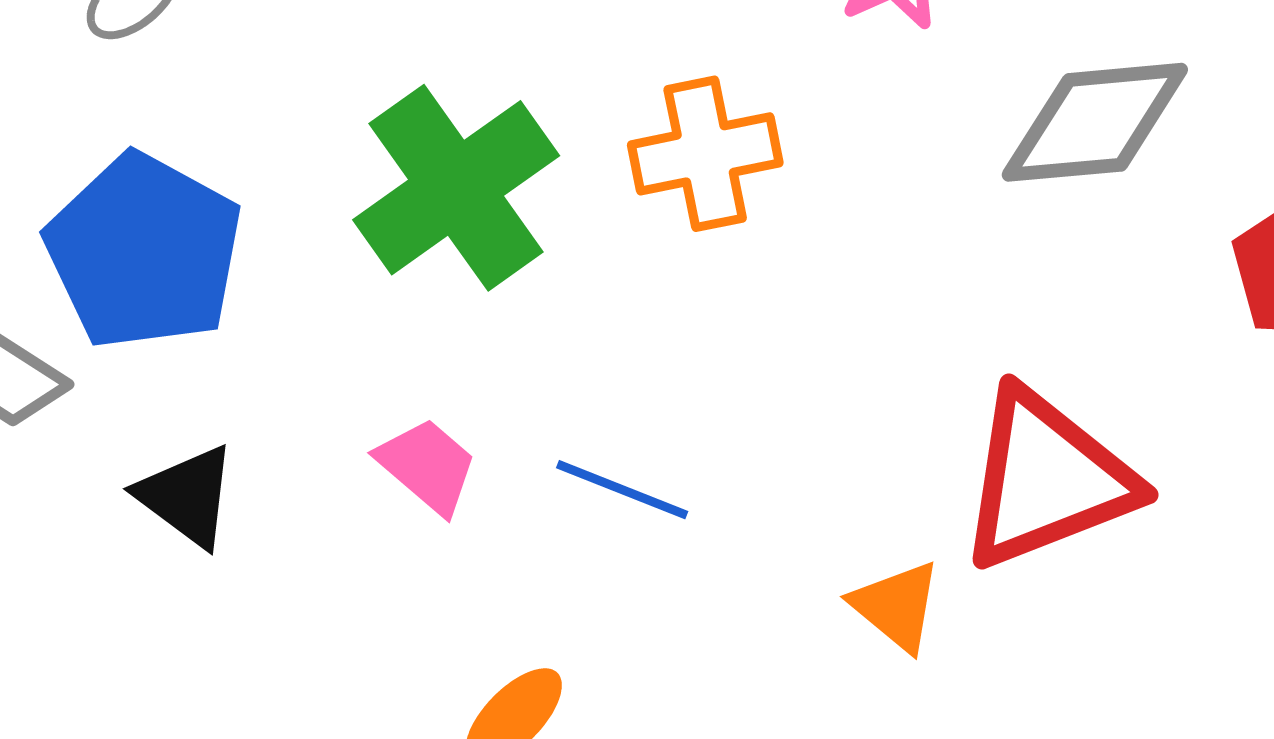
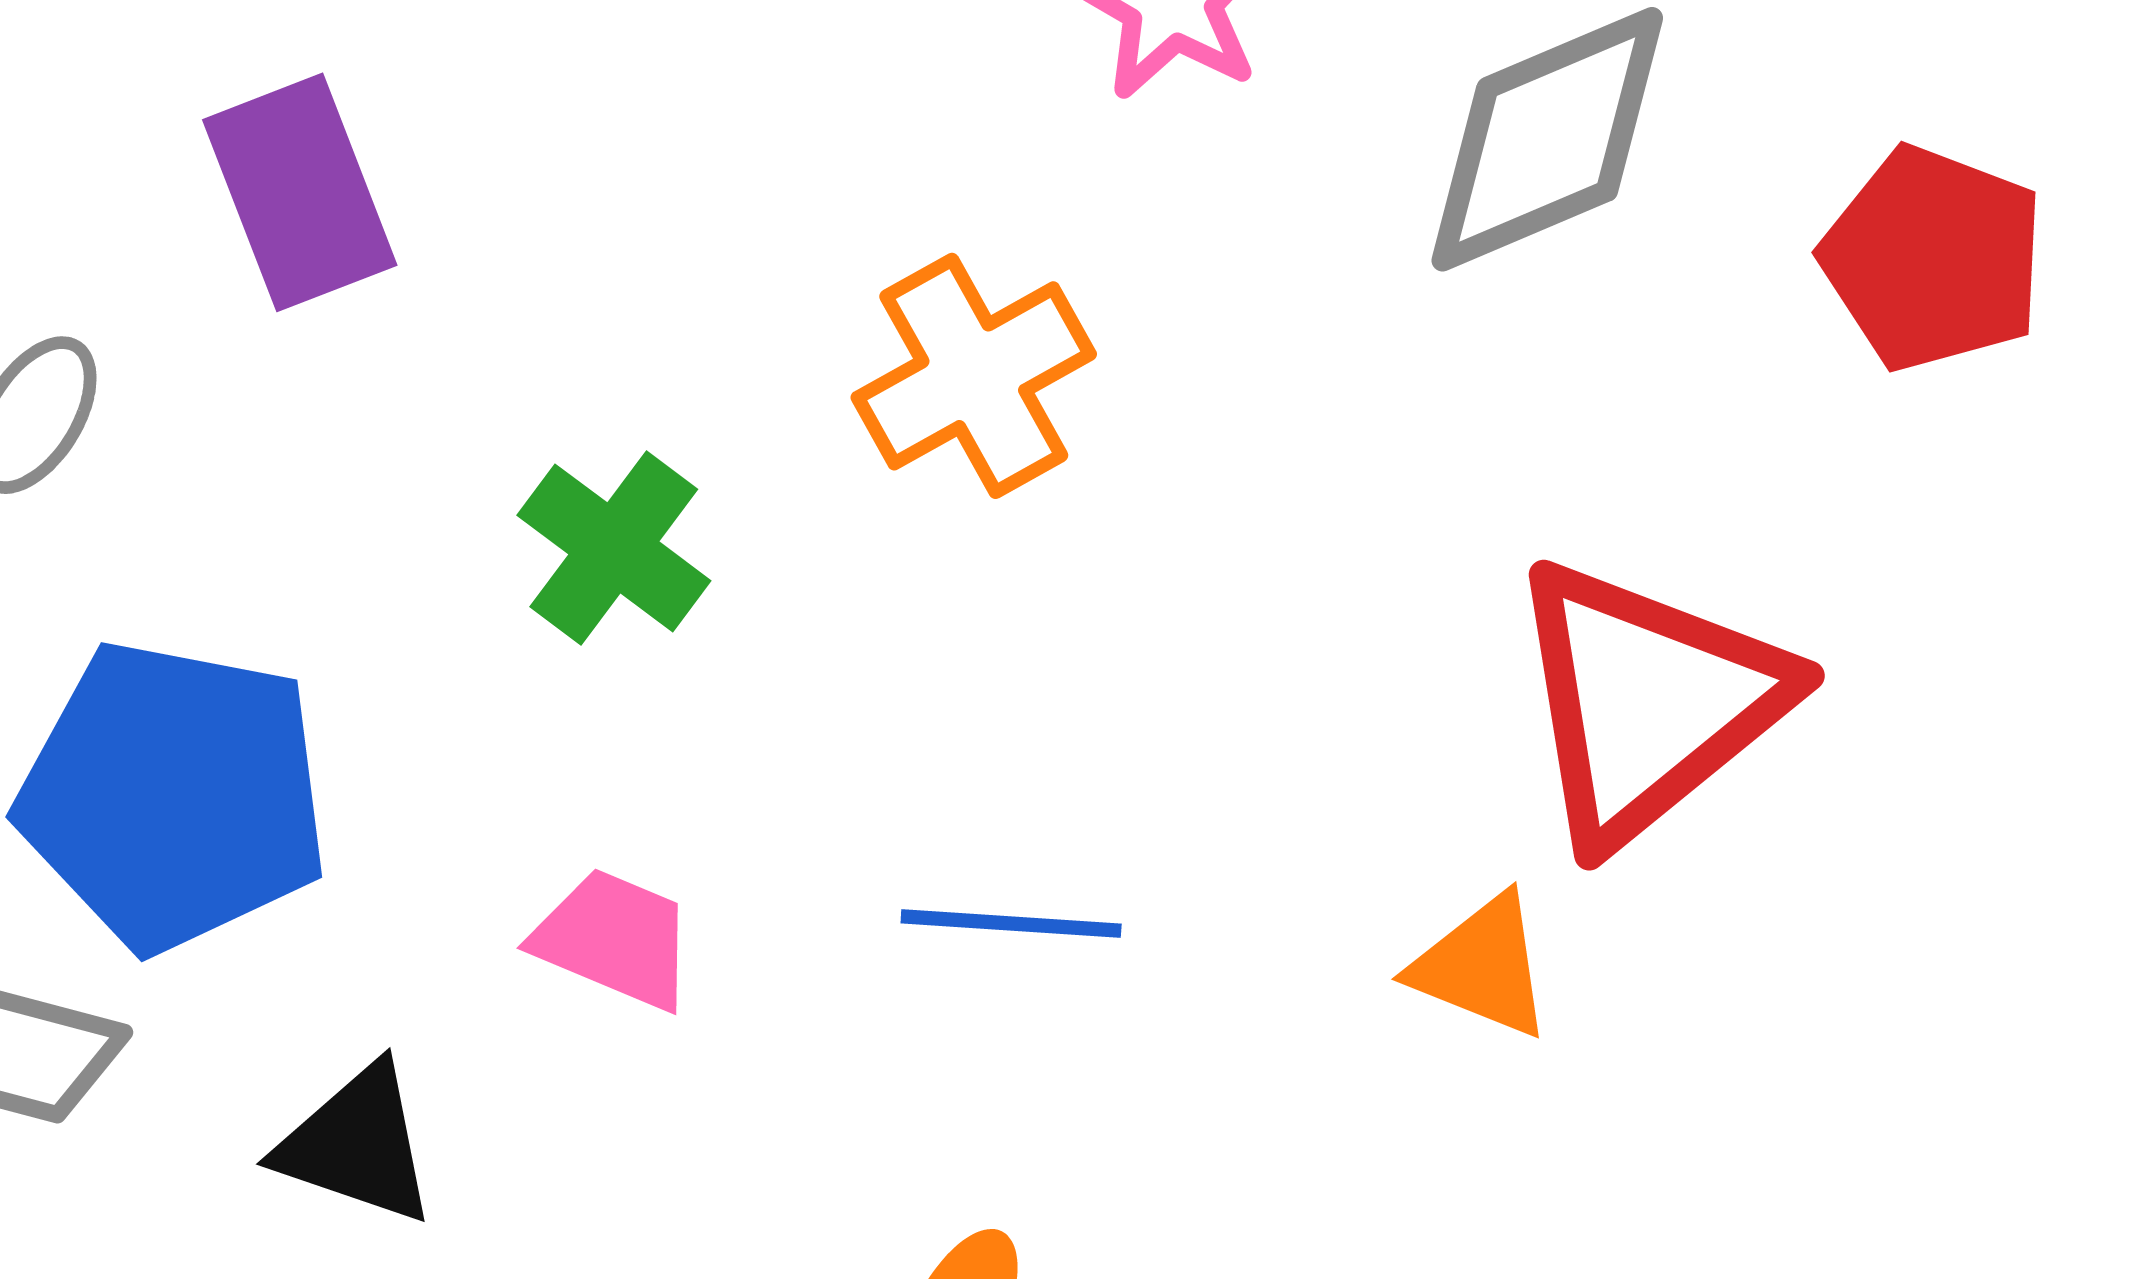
green cross: (456, 188) -> (614, 548), size x0.6
pink trapezoid: (427, 466) -> (614, 939), moved

